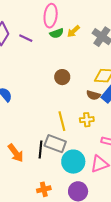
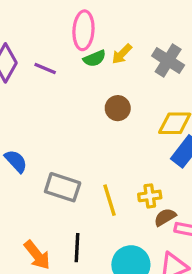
brown circle: (62, 77) -> (118, 108), moved
brown semicircle: (93, 95) -> (165, 217), moved, turned 136
gray rectangle: (55, 144) -> (63, 187), moved

